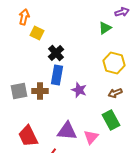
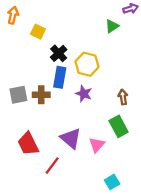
orange arrow: (24, 17) -> (13, 15), moved
yellow hexagon: (114, 63) -> (87, 64), moved
brown arrow: (115, 93) -> (123, 97), turned 104
purple triangle: (67, 131) -> (71, 138), turned 35

